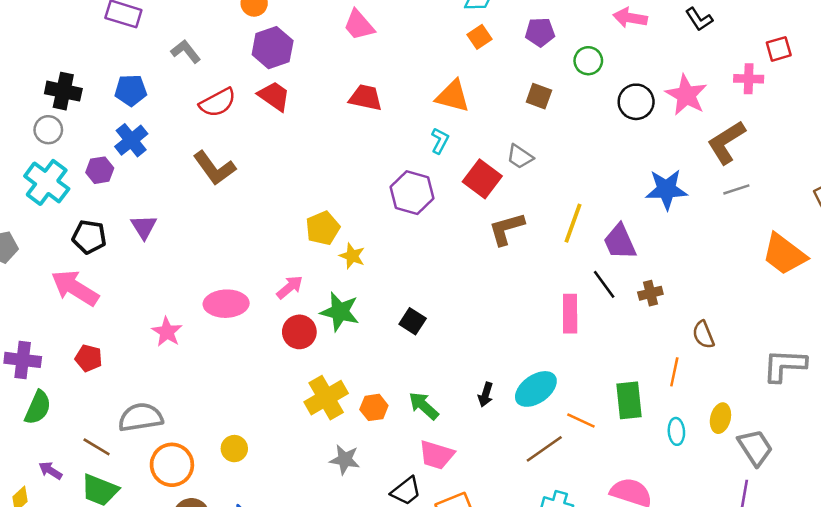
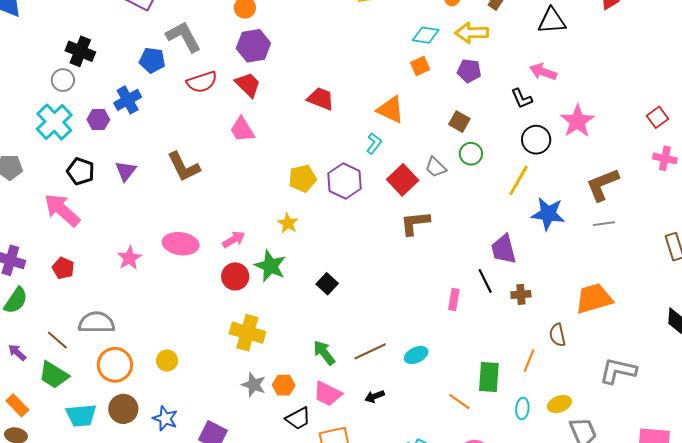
black L-shape: (699, 19) -> (522, 98), moved
pink trapezoid: (359, 25) -> (242, 130), moved
red square: (779, 49) -> (657, 117), turned -30
gray L-shape: (186, 51) -> (184, 37), size x1.5
green circle: (588, 61) -> (471, 154), moved
pink cross: (749, 79) -> (665, 158), moved
blue pentagon: (131, 90) -> (152, 60), moved
pink star: (686, 95) -> (577, 121), moved
brown L-shape: (214, 168) -> (184, 167), moved
yellow line: (573, 223) -> (519, 180), moved
yellow pentagon: (323, 228) -> (303, 178), moved
orange trapezoid: (784, 254) -> (594, 298), moved, turned 117
pink rectangle: (570, 314) -> (454, 300), size x0.7
cyan ellipse: (536, 389) -> (416, 355), size x0.7
black arrow: (486, 395) -> (375, 396), moved, turned 42
yellow cross: (326, 398) -> (247, 333), turned 36
orange hexagon: (374, 407) -> (284, 385), moved
yellow ellipse: (720, 418) -> (559, 404), turned 45
orange line: (581, 421) -> (459, 402), moved
brown line: (544, 449) -> (370, 351), moved

